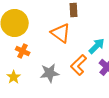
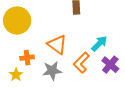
orange triangle: (61, 33) -> (57, 45), moved
orange cross: (23, 51) -> (27, 58), moved, turned -32

